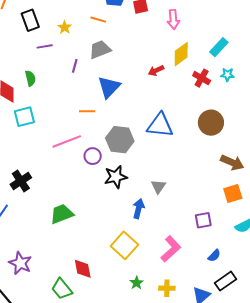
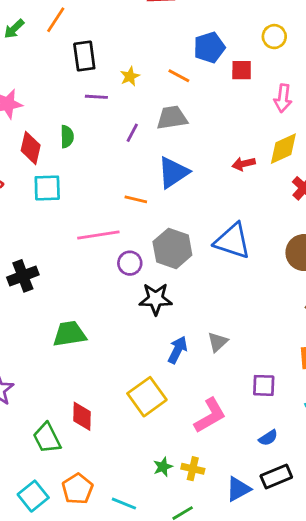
gray triangle: (158, 187) -> (218, 342), moved
green star: (137, 283) -> (163, 467), moved

